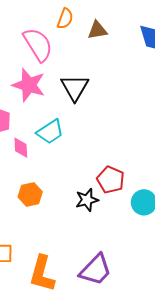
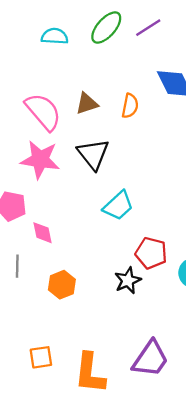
orange semicircle: (65, 19) -> (130, 106), moved
brown triangle: (97, 30) -> (87, 104), moved
cyan trapezoid: (50, 132) -> (118, 206), moved

